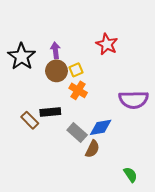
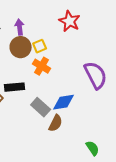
purple semicircle: (134, 100) -> (96, 75), turned -116

